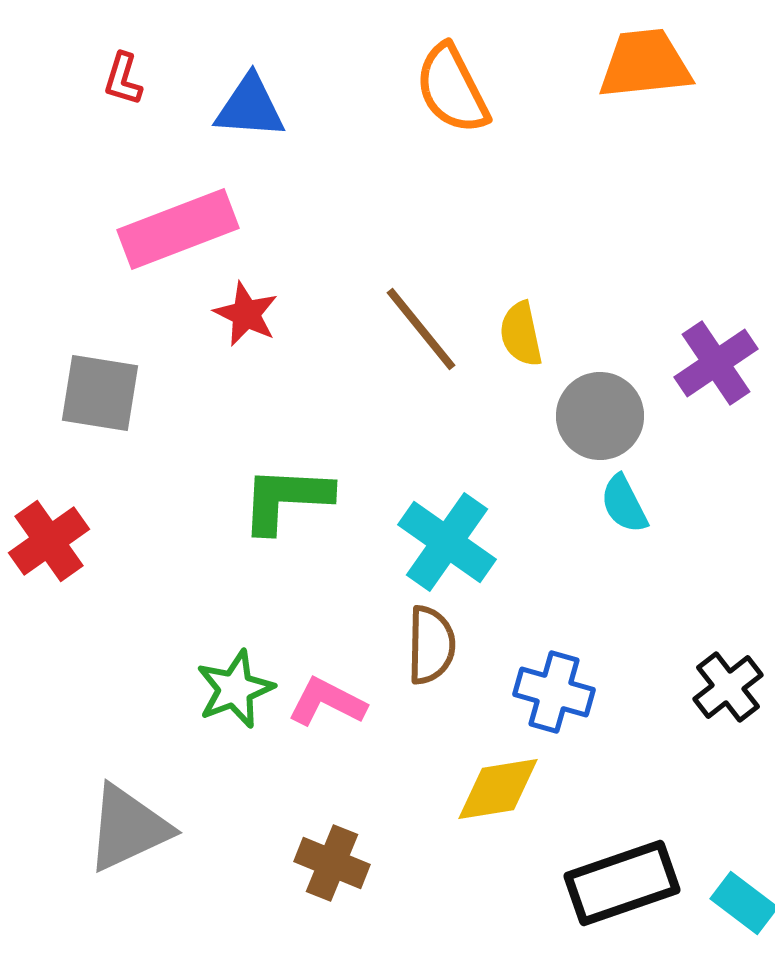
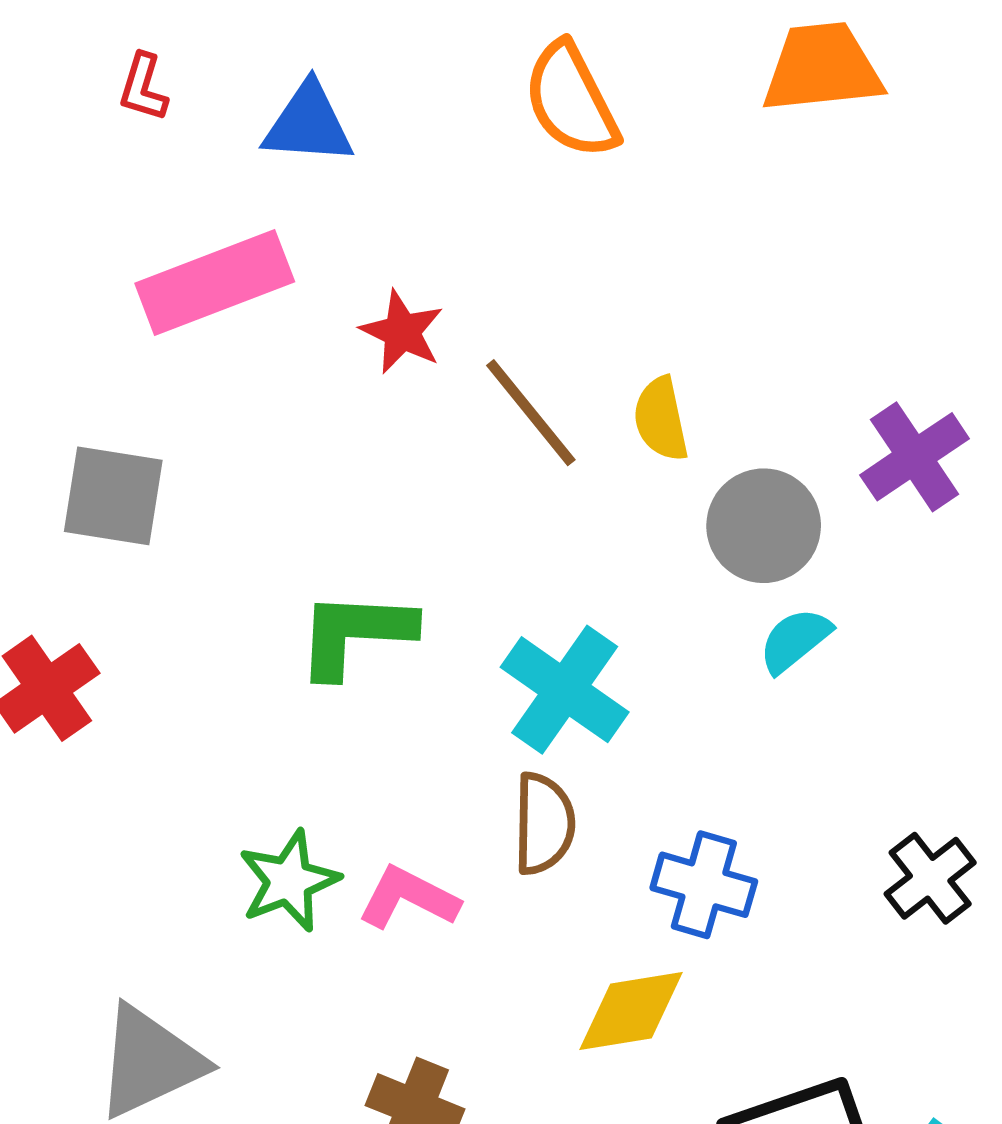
red star: (246, 314) -> (402, 332), moved
cyan semicircle: (624, 504) -> (795, 640), turned 78

